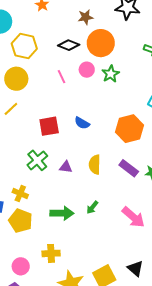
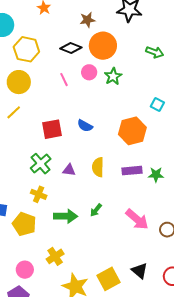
purple rectangle: (129, 168) -> (132, 171), turned -42
yellow cross: (20, 194) -> (39, 194), moved
yellow cross: (51, 253) -> (55, 256), turned -30

